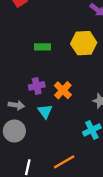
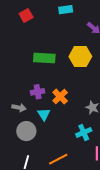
green rectangle: (43, 47) -> (44, 58), size x1.5
gray circle: (14, 131) -> (26, 131), moved

